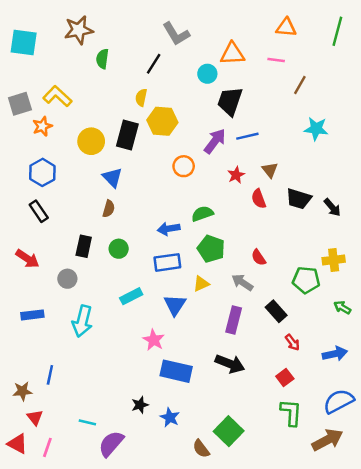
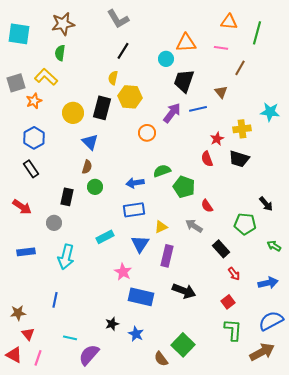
green line: (337, 31) -> (257, 33), moved
gray L-shape: (176, 34) -> (118, 19), moved
green semicircle: (102, 59) -> (60, 53), moved
cyan star: (316, 129) -> (270, 112), moved
brown triangle: (270, 170) -> (221, 92), moved
red star: (236, 175) -> (217, 139), moved
black arrow: (332, 207) -> (266, 204), moved
green circle: (119, 249) -> (95, 187), moved
green pentagon: (211, 249) -> (184, 187), moved
yellow cross: (334, 260) -> (242, 129), moved
purple rectangle: (234, 320) -> (167, 256), moved
blue line: (50, 375) -> (55, 300), moved

